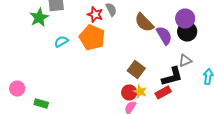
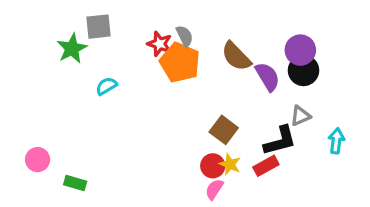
orange pentagon: (92, 37) -> (180, 63), moved

